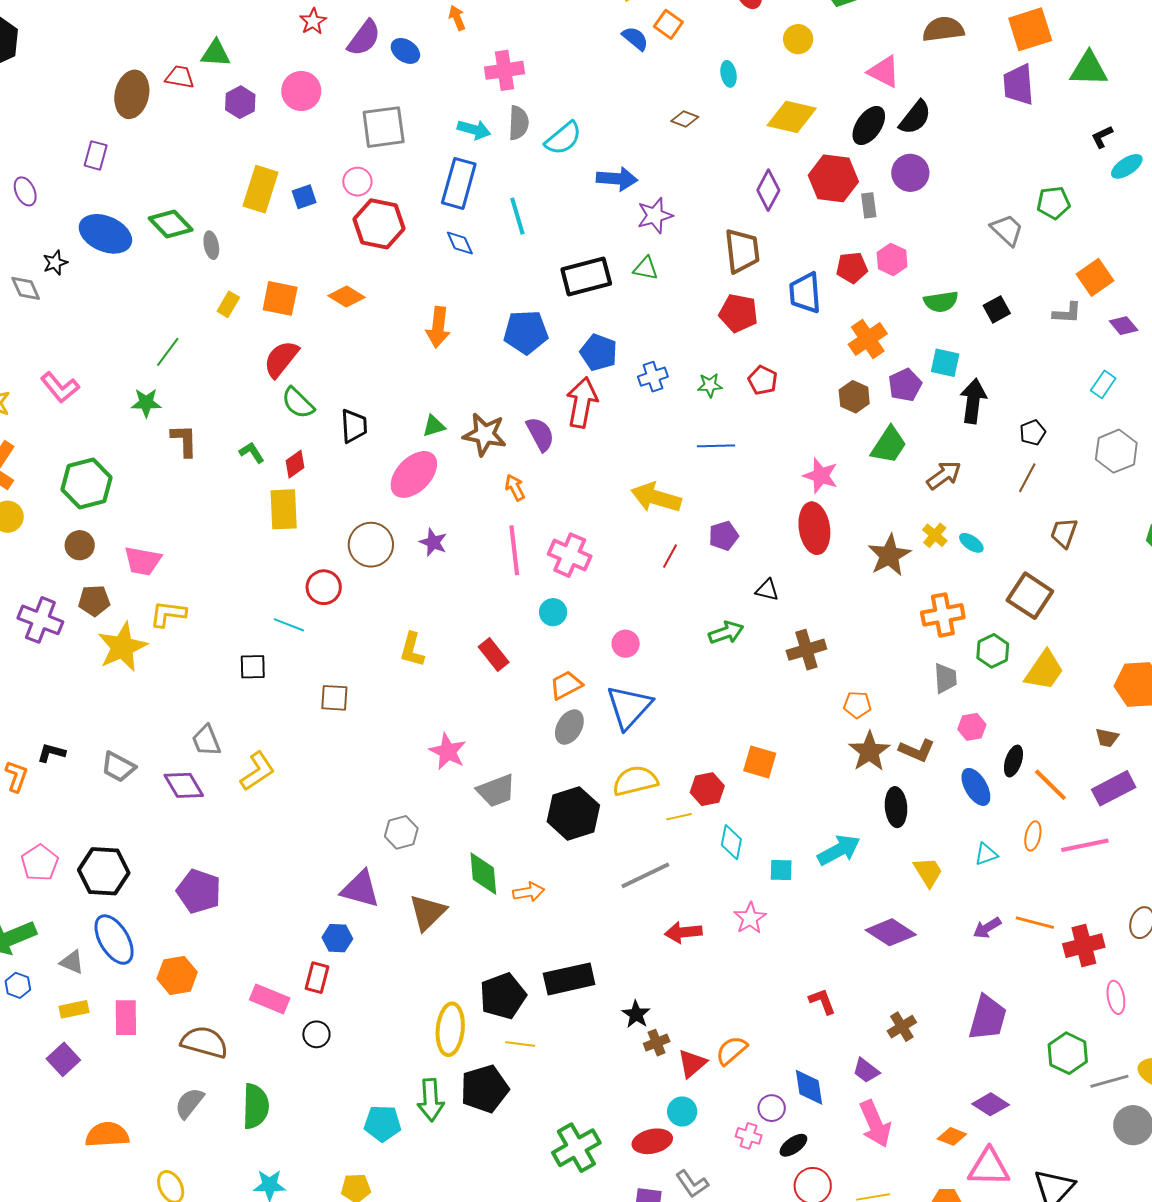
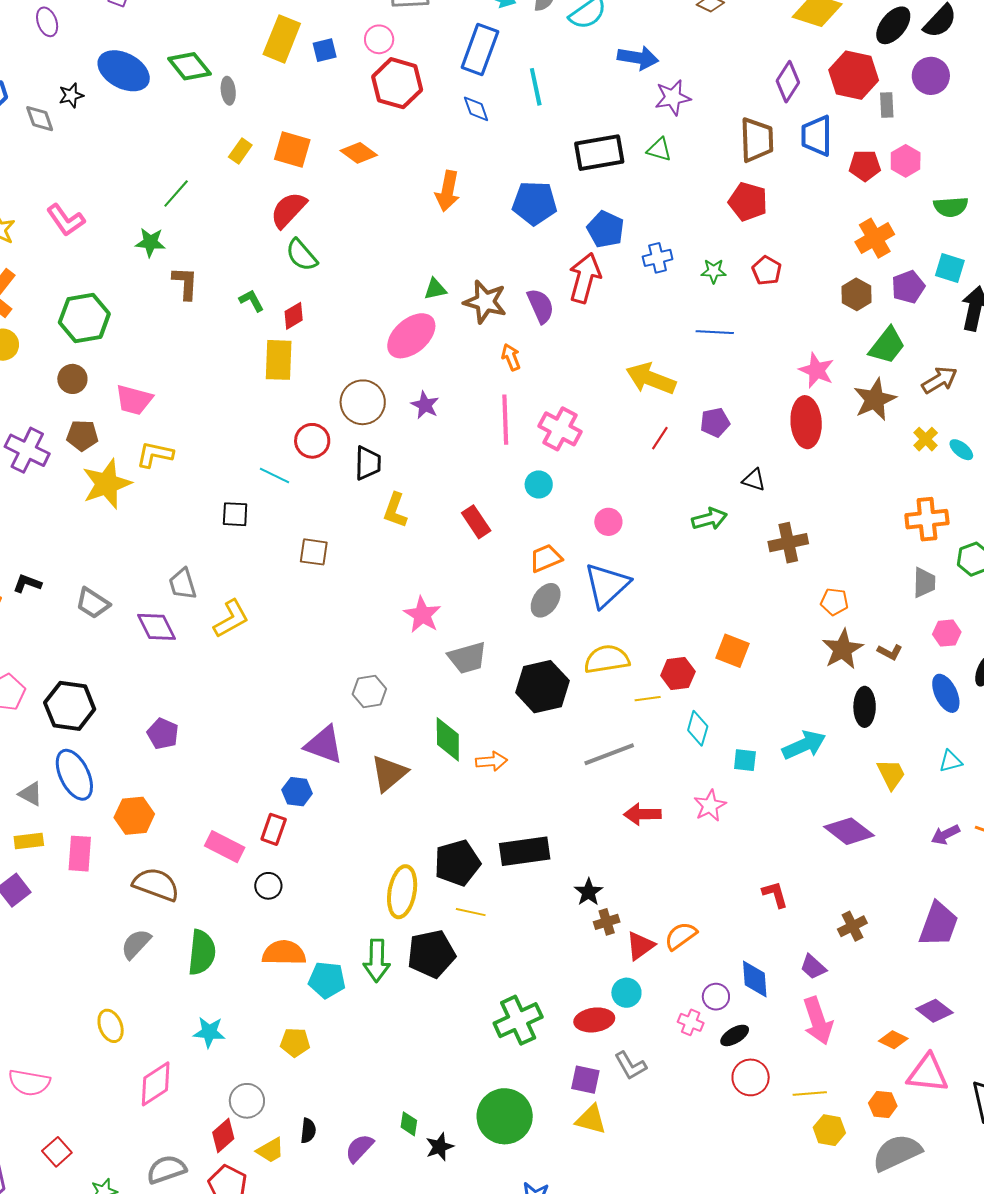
blue trapezoid: (805, 293) -> (817, 136), moved
black trapezoid: (354, 426) -> (368, 463), moved
brown star: (889, 555) -> (875, 399), moved
brown L-shape: (917, 750) -> (890, 652), size x0.7
purple pentagon: (199, 891) -> (163, 734), size x0.7
orange semicircle: (107, 1135) -> (284, 953), moved

